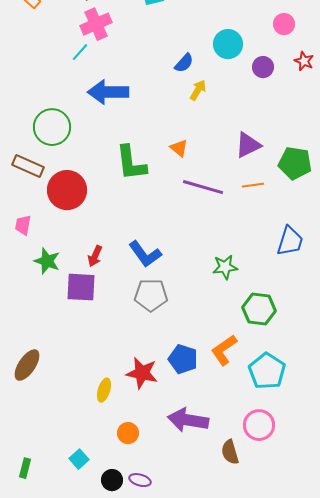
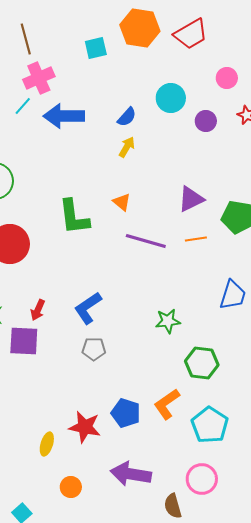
yellow arrow: (198, 90) -> (127, 147), moved
blue arrow: (108, 92) -> (64, 116), moved
blue L-shape: (145, 254) -> (88, 308), turned 92
gray pentagon: (151, 295) -> (94, 349), size x0.7

